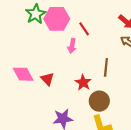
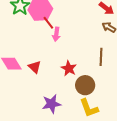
red line: (84, 29) -> (48, 23), moved
brown line: (106, 67) -> (101, 57), moved

